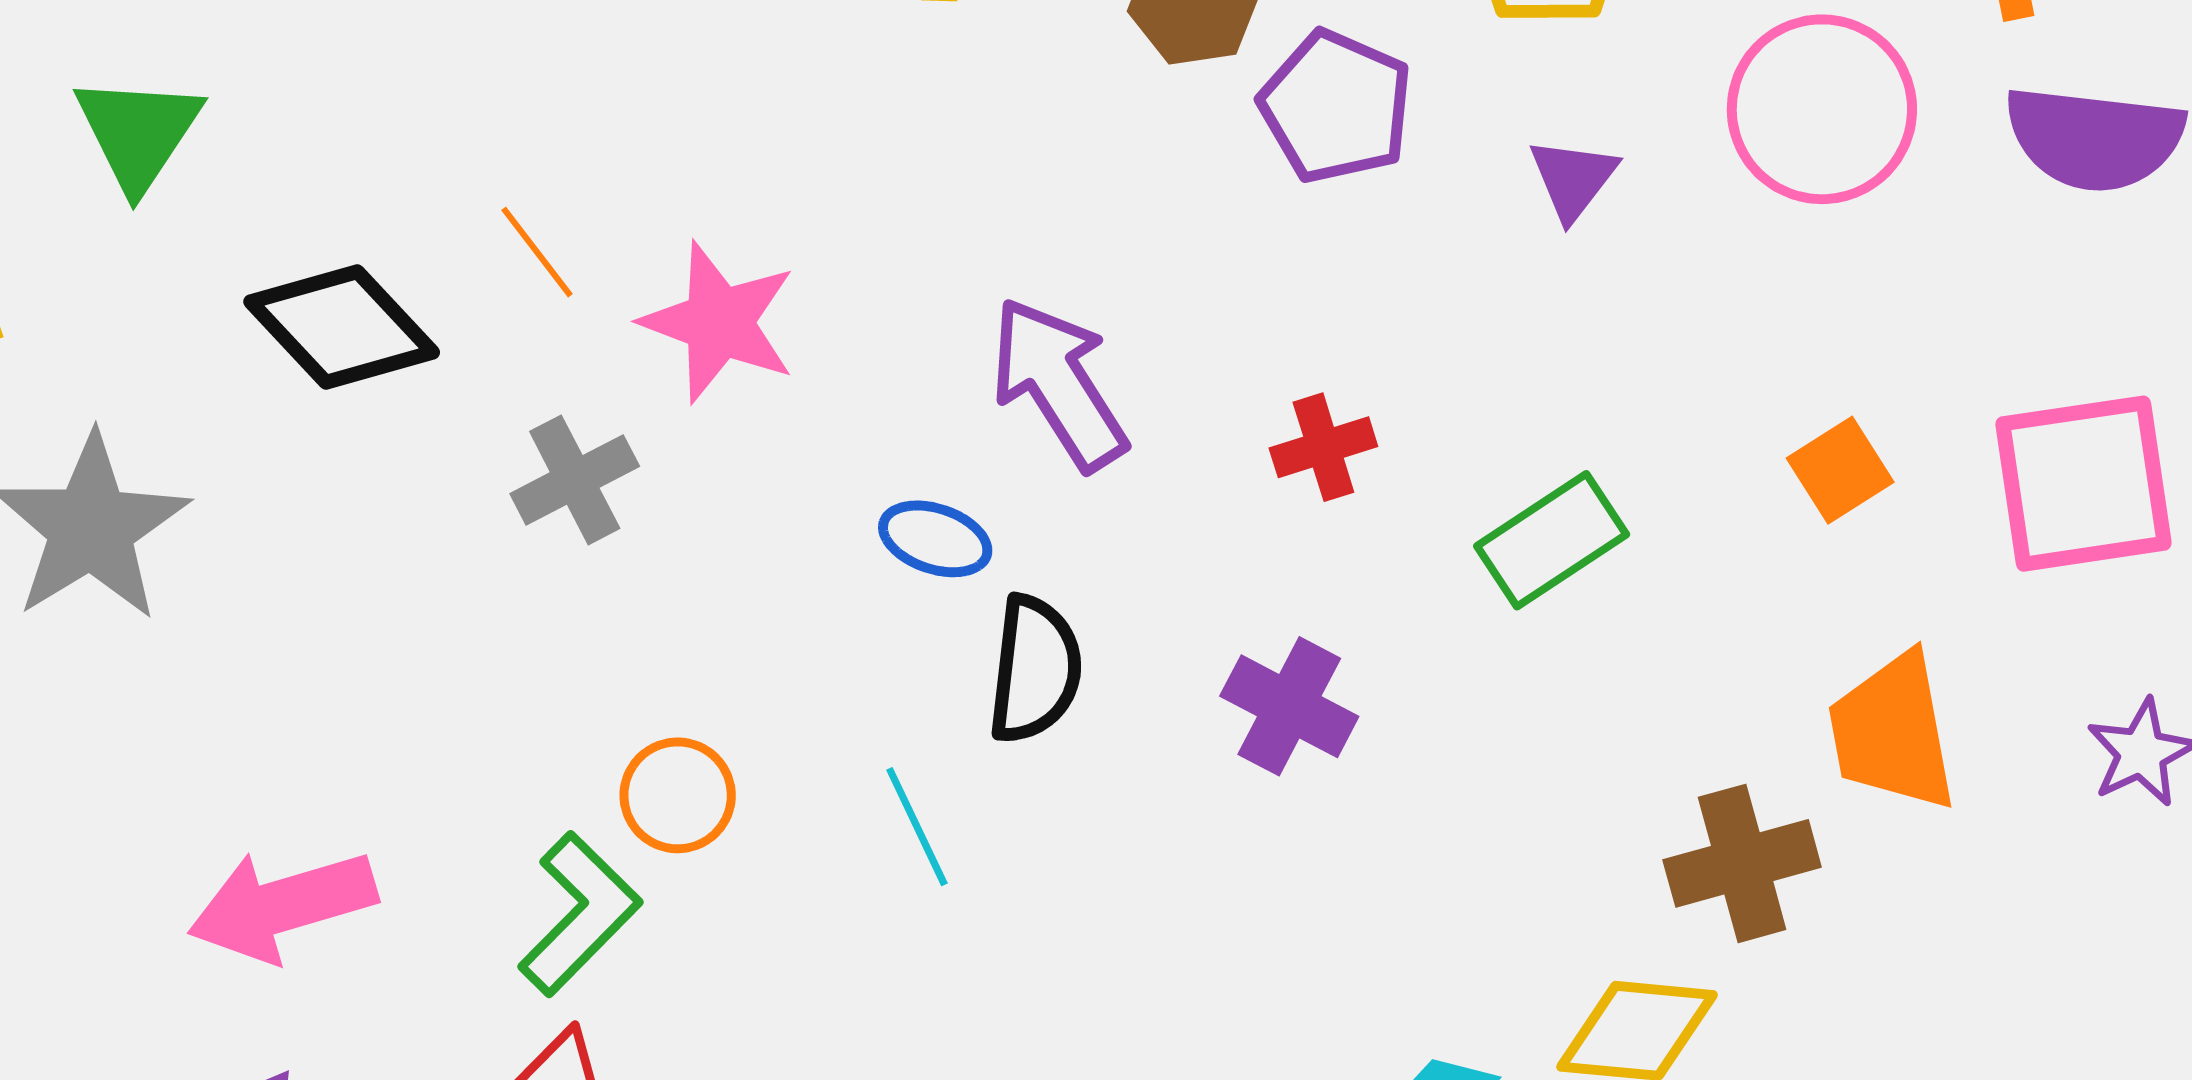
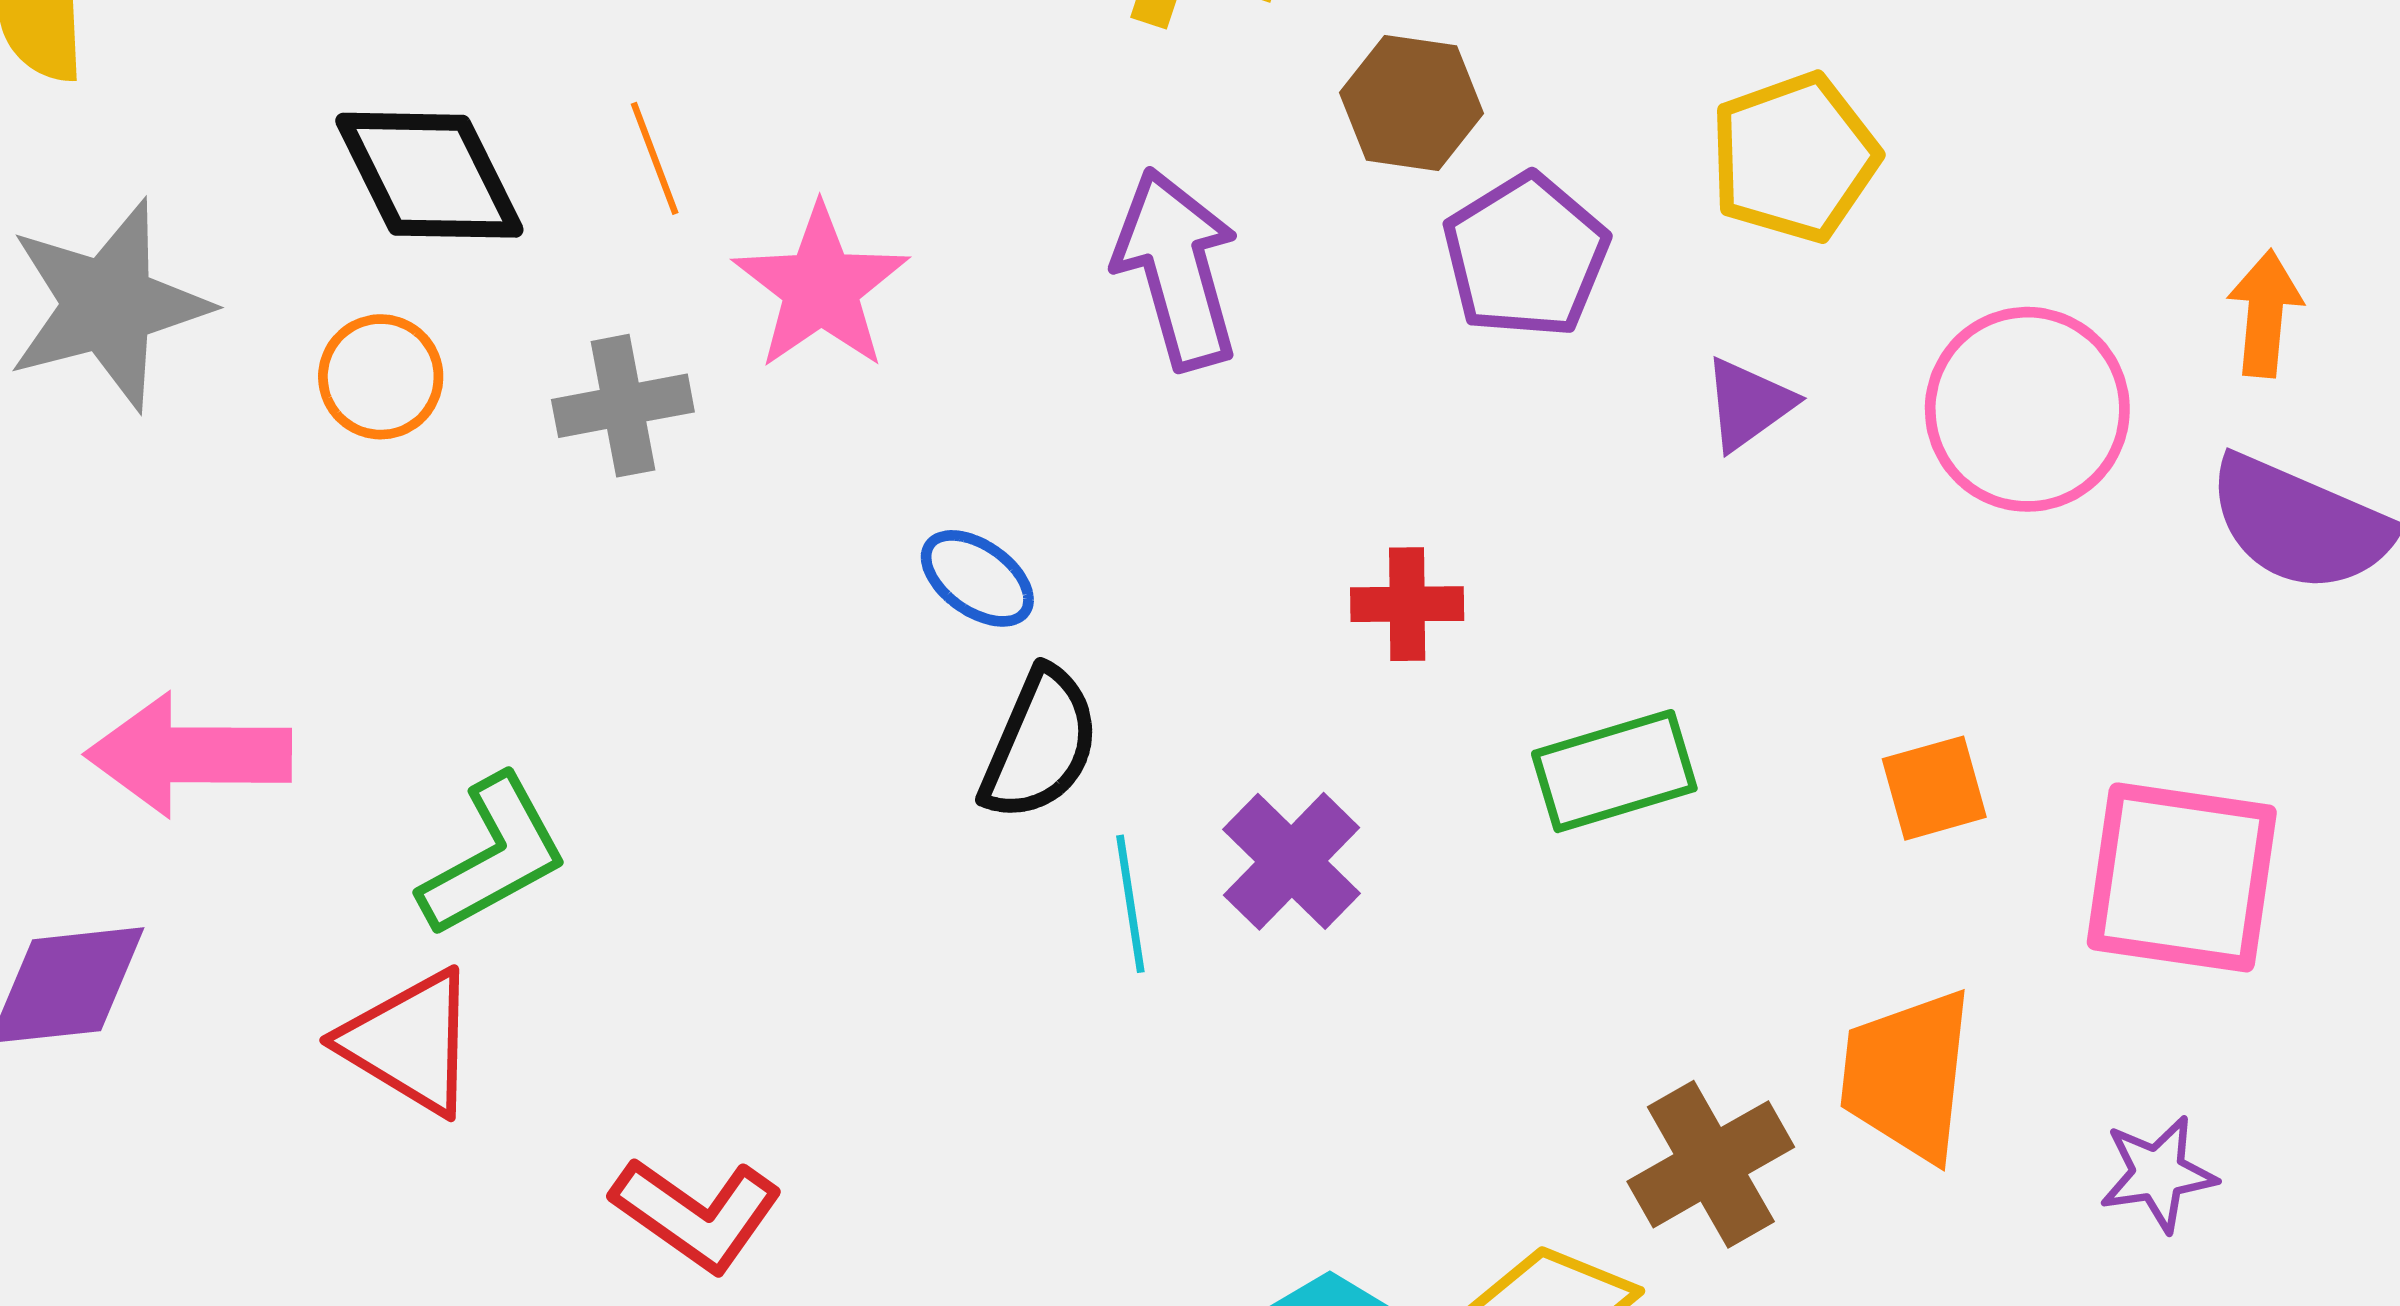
purple arrow: (1058, 384) -> (1177, 269), moved
orange circle: (678, 795) -> (381, 377), moved
cyan line: (917, 827) -> (1130, 904), moved
brown cross: (1742, 863) -> (1711, 1164), turned -31

